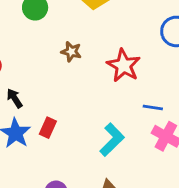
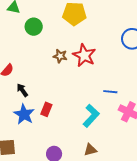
red star: (124, 65) -> (84, 55), moved
blue line: (153, 107) -> (110, 92), moved

